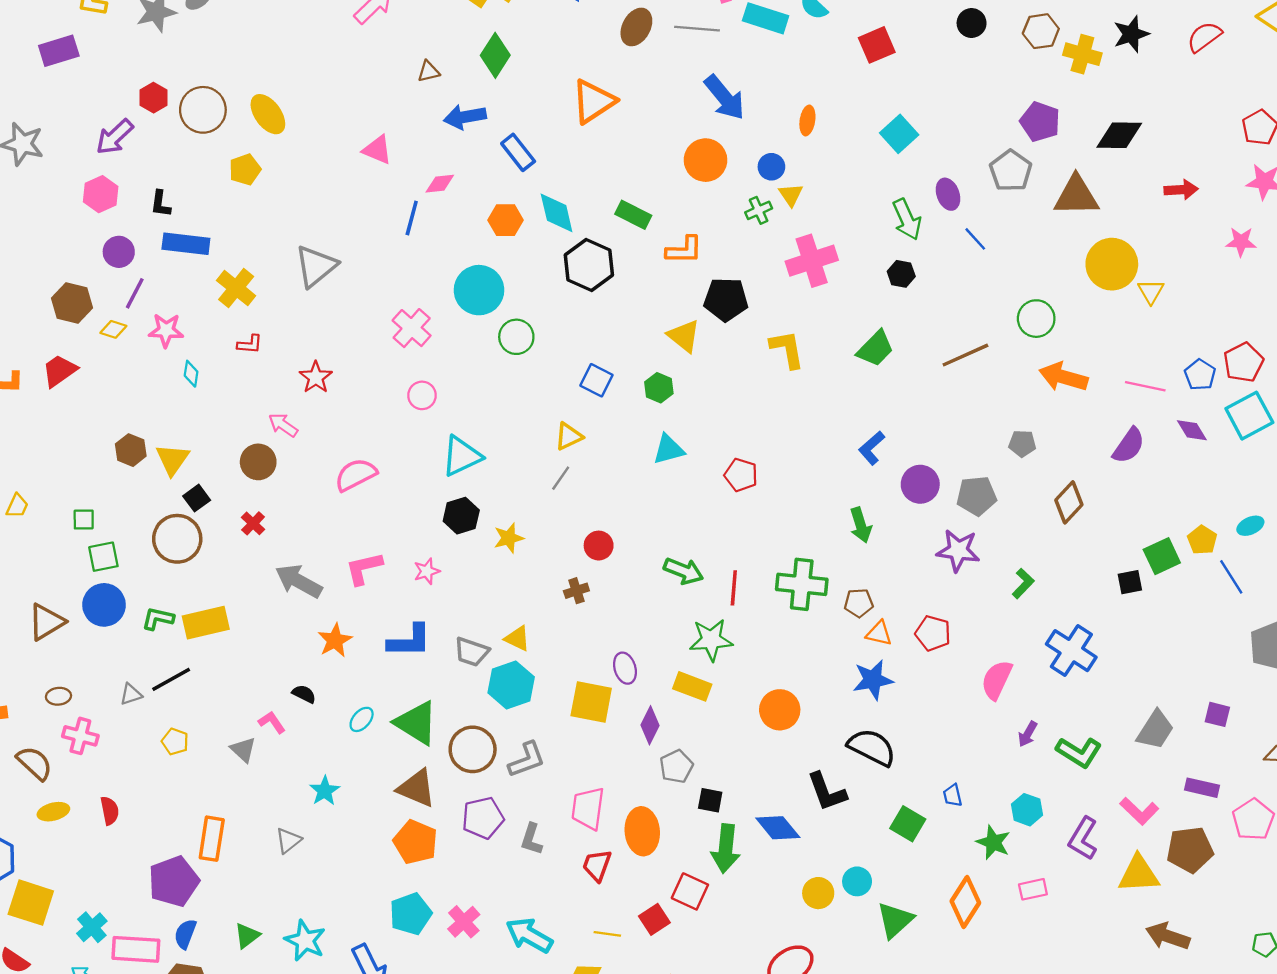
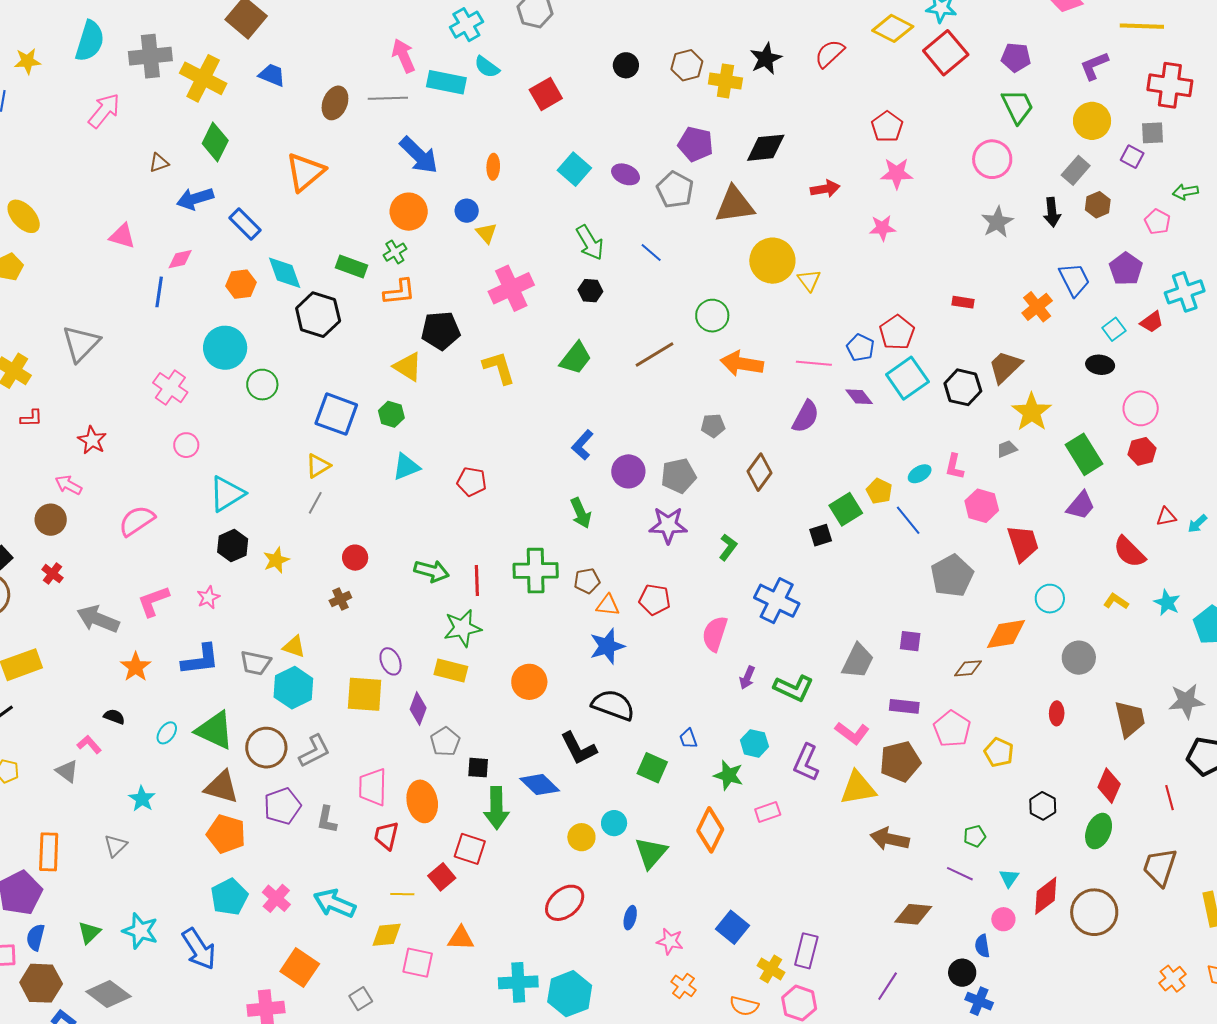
purple ellipse: (948, 194) -> (626, 174), moved, turned -40
green cross: (759, 210) -> (395, 252), moved
blue square: (596, 380) -> (336, 414), size x1.5

